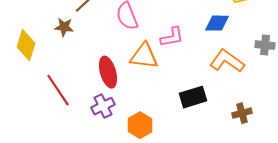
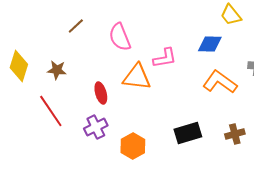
brown star: (64, 27) -> (57, 70), moved
red ellipse: (108, 72) -> (101, 93), size x0.7
black rectangle: (193, 97) -> (188, 133), moved

